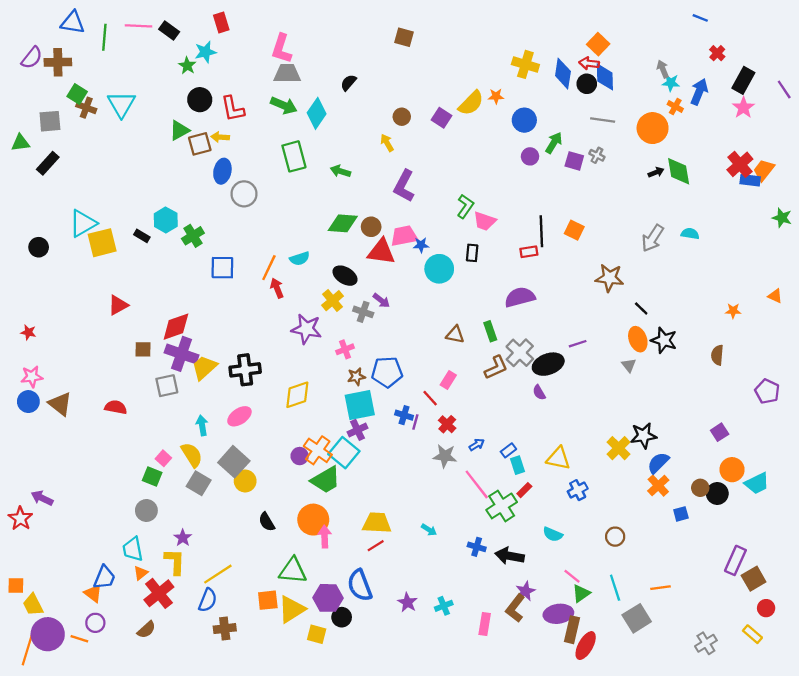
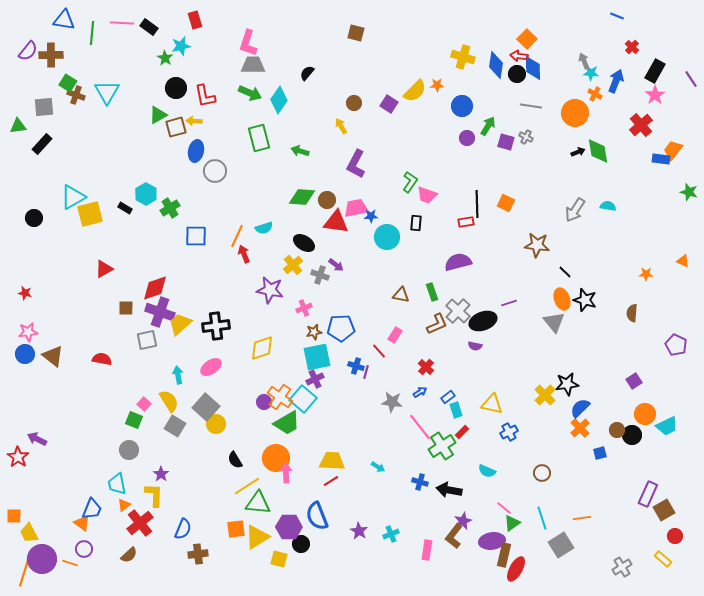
red cross: (740, 164) -> (641, 125), moved
gray triangle: (629, 365) -> (554, 322), size x1.6
purple semicircle: (539, 392) -> (475, 346), turned -48
red cross: (447, 424) -> (426, 367), moved
yellow line: (218, 574) -> (247, 486), moved

